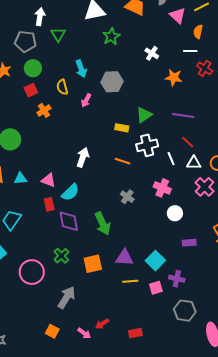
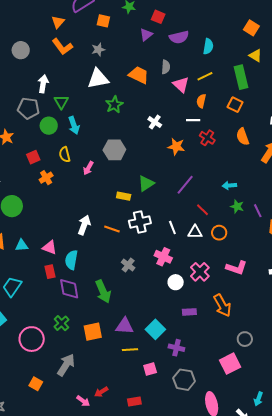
green circle: (33, 68) -> (49, 126), moved
cyan arrow: (81, 69) -> (74, 125), moved
purple line: (183, 116) -> (185, 185), turned -60
red line: (188, 142) -> (203, 210), moved
white cross: (147, 145) -> (140, 222), moved
orange line: (123, 161) -> (112, 229), moved
pink cross: (205, 187) -> (200, 272), moved
cyan semicircle: (70, 192) -> (71, 260), turned 144
pink square: (156, 288) -> (150, 369), moved
orange square: (52, 331) -> (36, 384), moved

